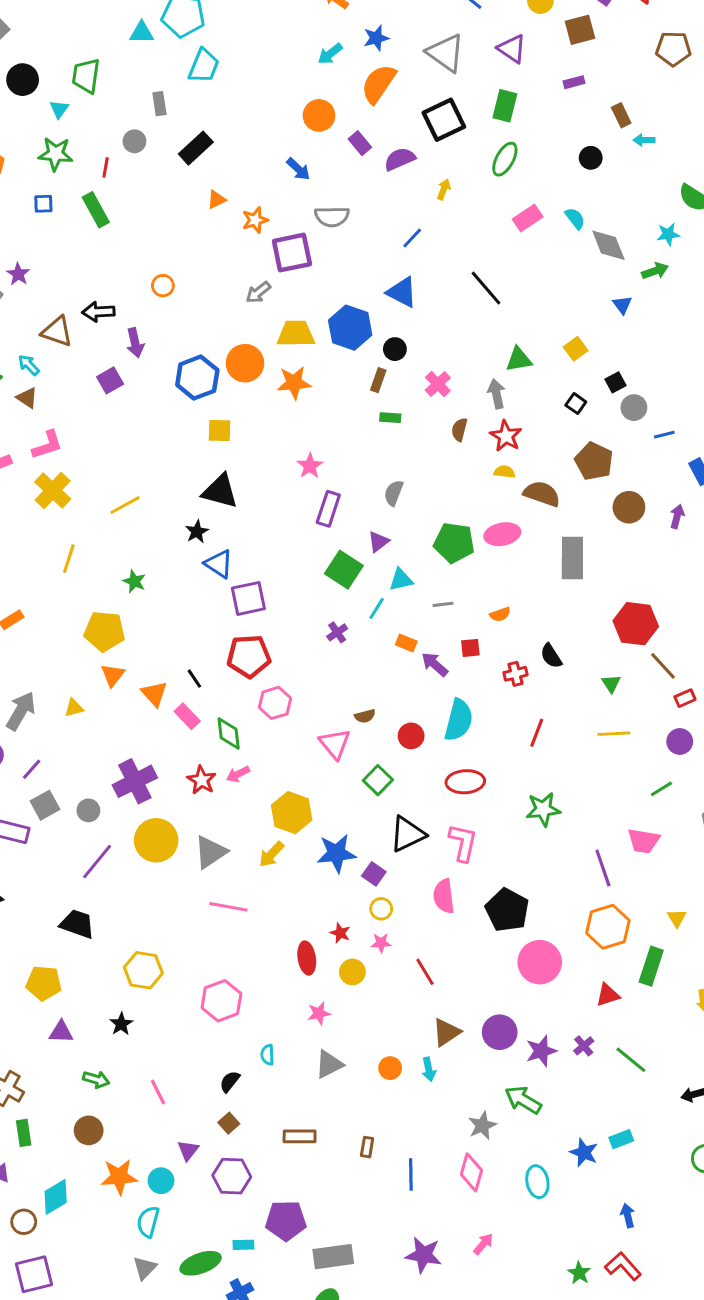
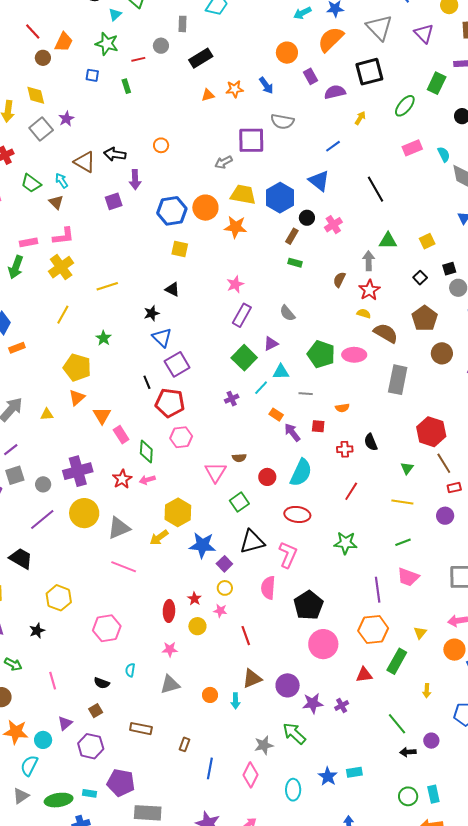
green rectangle: (505, 106) -> (437, 83), moved
red line: (106, 167) -> (138, 59), turned 56
green rectangle: (96, 210) -> (126, 86), size x0.6
orange star: (255, 220) -> (235, 89), moved
pink cross: (438, 384) -> (333, 225), moved
black triangle: (220, 491) -> (172, 289), size x0.6
gray semicircle: (394, 493) -> (287, 313), turned -72
purple square: (248, 598) -> (177, 364), turned -30
black line: (194, 679) -> (147, 382), moved
green line: (661, 789) -> (403, 542), moved
green line: (631, 1060) -> (397, 724), moved
black semicircle: (230, 1082) -> (102, 683), turned -119

